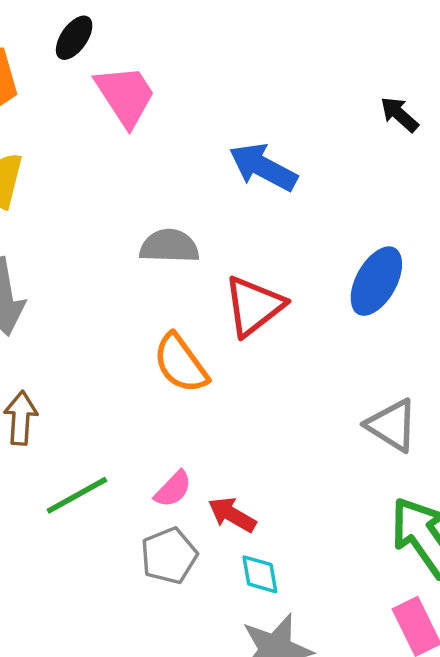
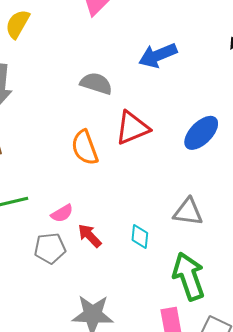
blue arrow: (263, 167) -> (158, 55), turned -66
gray triangle: (392, 425) -> (188, 212), turned -40
cyan diamond: (260, 574) -> (140, 236), moved

